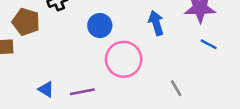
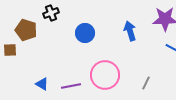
pink circle: (124, 59) -> (105, 75), moved
gray line: (176, 88) -> (146, 83), turned 56

